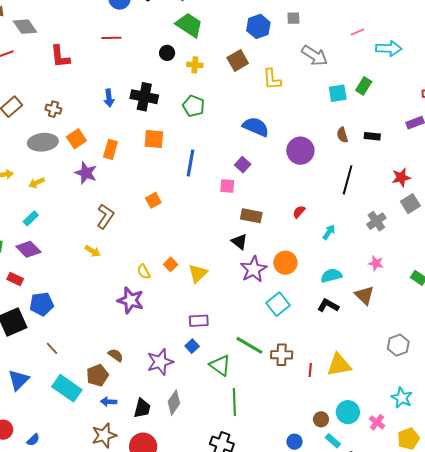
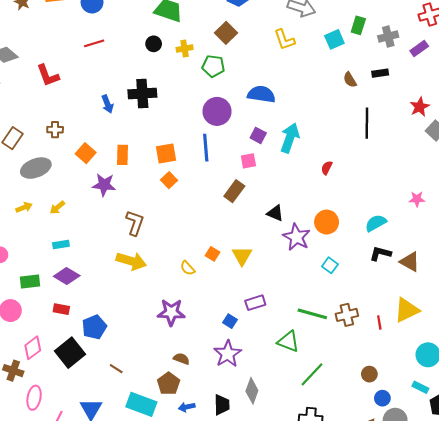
yellow L-shape: (272, 79) -> (284, 40), moved
green pentagon: (194, 106) -> (213, 66), moved
orange square: (154, 139) -> (166, 154), moved
gray ellipse: (43, 142) -> (36, 168), moved
purple circle: (300, 151) -> (217, 111), moved
orange square: (153, 200) -> (169, 180), moved
brown rectangle: (251, 216) -> (234, 191), moved, turned -50
cyan rectangle: (31, 218) -> (61, 245), turned 49
gray cross: (376, 221) -> (388, 37), moved, turned 36
cyan arrow: (329, 232) -> (290, 138), moved, size x1.8
yellow arrow: (93, 251) -> (131, 261), size x1.8
brown triangle: (364, 295) -> (410, 262), moved
purple star: (131, 300) -> (171, 312), moved
cyan square: (278, 304) -> (330, 265), size x0.7
blue square: (192, 346) -> (230, 321), moved
green line: (234, 402) -> (312, 374), turned 60
brown circle: (321, 419) -> (369, 374), moved

